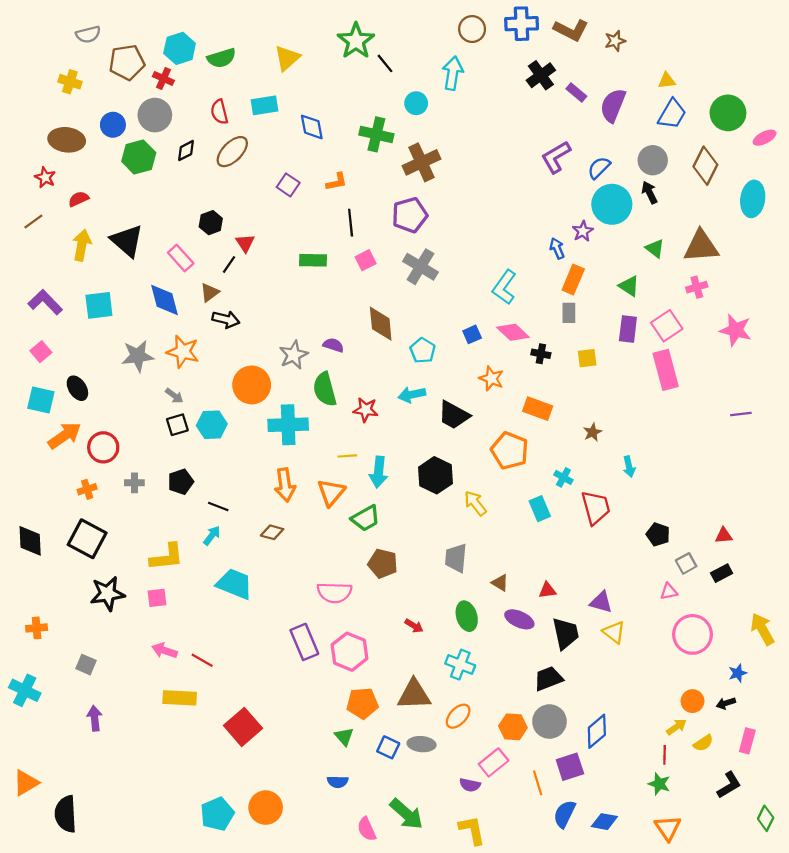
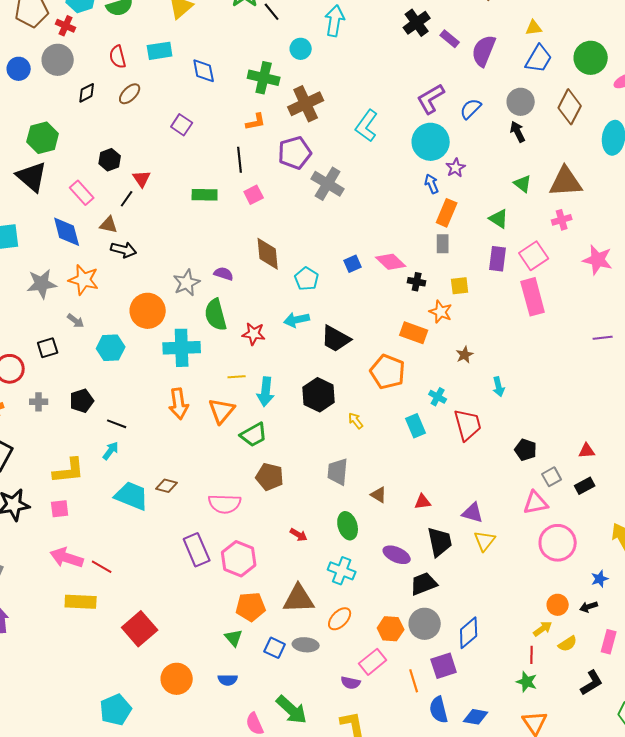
brown ellipse: (232, 152) -> (130, 94), size x0.7
green hexagon: (139, 157) -> (43, 138), moved
orange L-shape: (337, 182) -> (256, 122), moved
cyan circle: (612, 204) -> (431, 142), moved
gray cross: (420, 267) -> (328, 184), moved
cyan L-shape: (504, 287) -> (367, 126), moved
brown triangle: (210, 292) -> (109, 225), turned 48
orange star: (491, 379) -> (441, 312), moved
black square: (177, 425) -> (48, 348), moved
yellow arrow: (475, 503) -> (356, 421), size x0.7
brown diamond: (272, 532) -> (167, 486), moved
pink triangle: (669, 591) -> (536, 503), size x1.5
purple ellipse: (519, 619) -> (397, 555), moved
yellow triangle: (614, 632) -> (485, 541), turned 30
pink arrow: (165, 651) -> (67, 558), size x1.4
orange circle: (266, 808) -> (177, 679), moved
blue semicircle: (565, 814) -> (439, 710), turned -40

